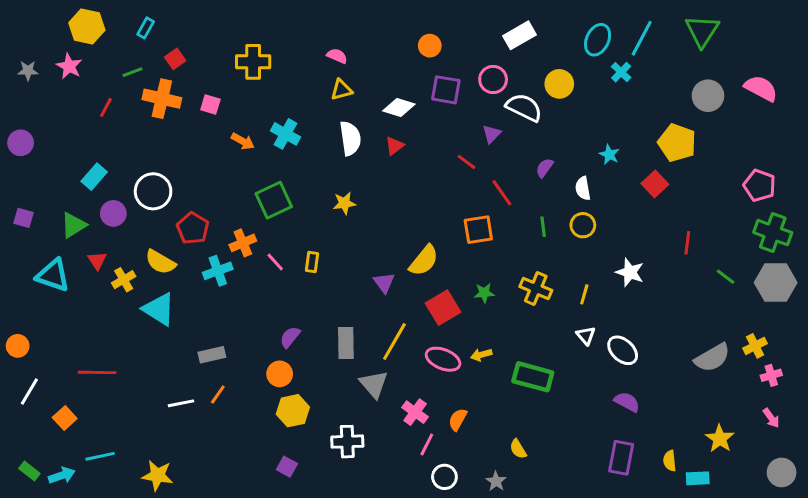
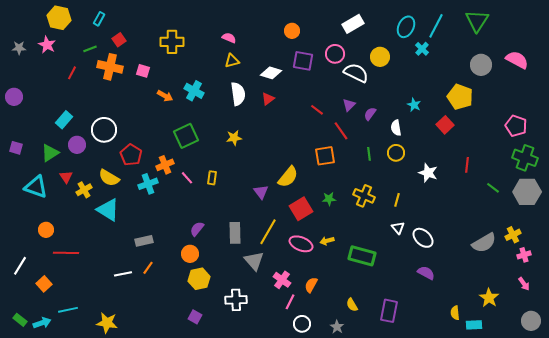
purple triangle: (492, 134) -> (349, 105), moved
white star: (630, 272) -> (428, 173), moved
orange circle: (18, 346) -> (46, 230), moved
purple rectangle: (621, 458) -> (389, 311), moved

